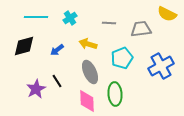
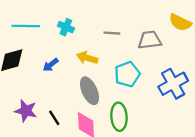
cyan cross: (70, 18) -> (66, 27), turned -32
black line: (57, 81) -> (54, 118), moved
purple star: (36, 89) -> (26, 111), turned -30

